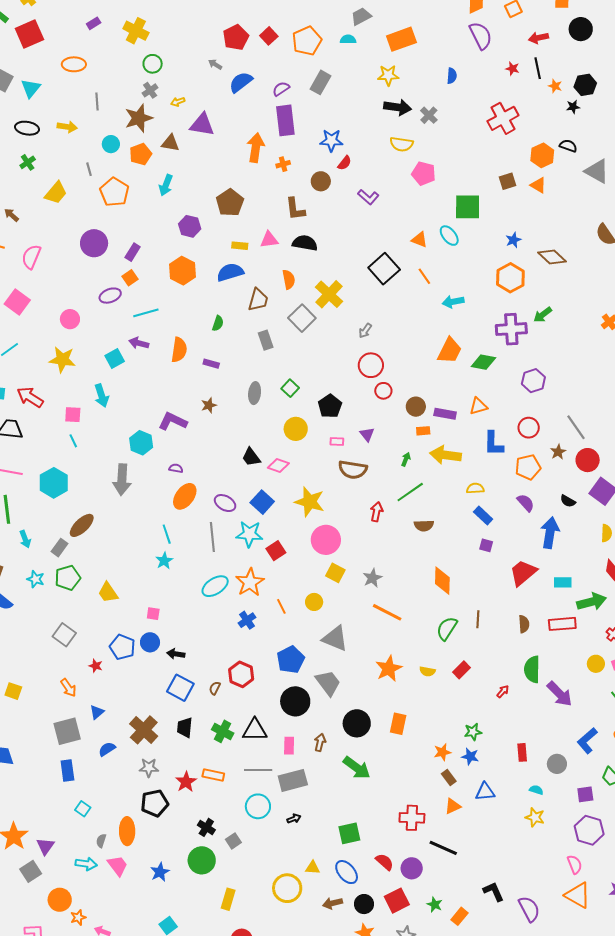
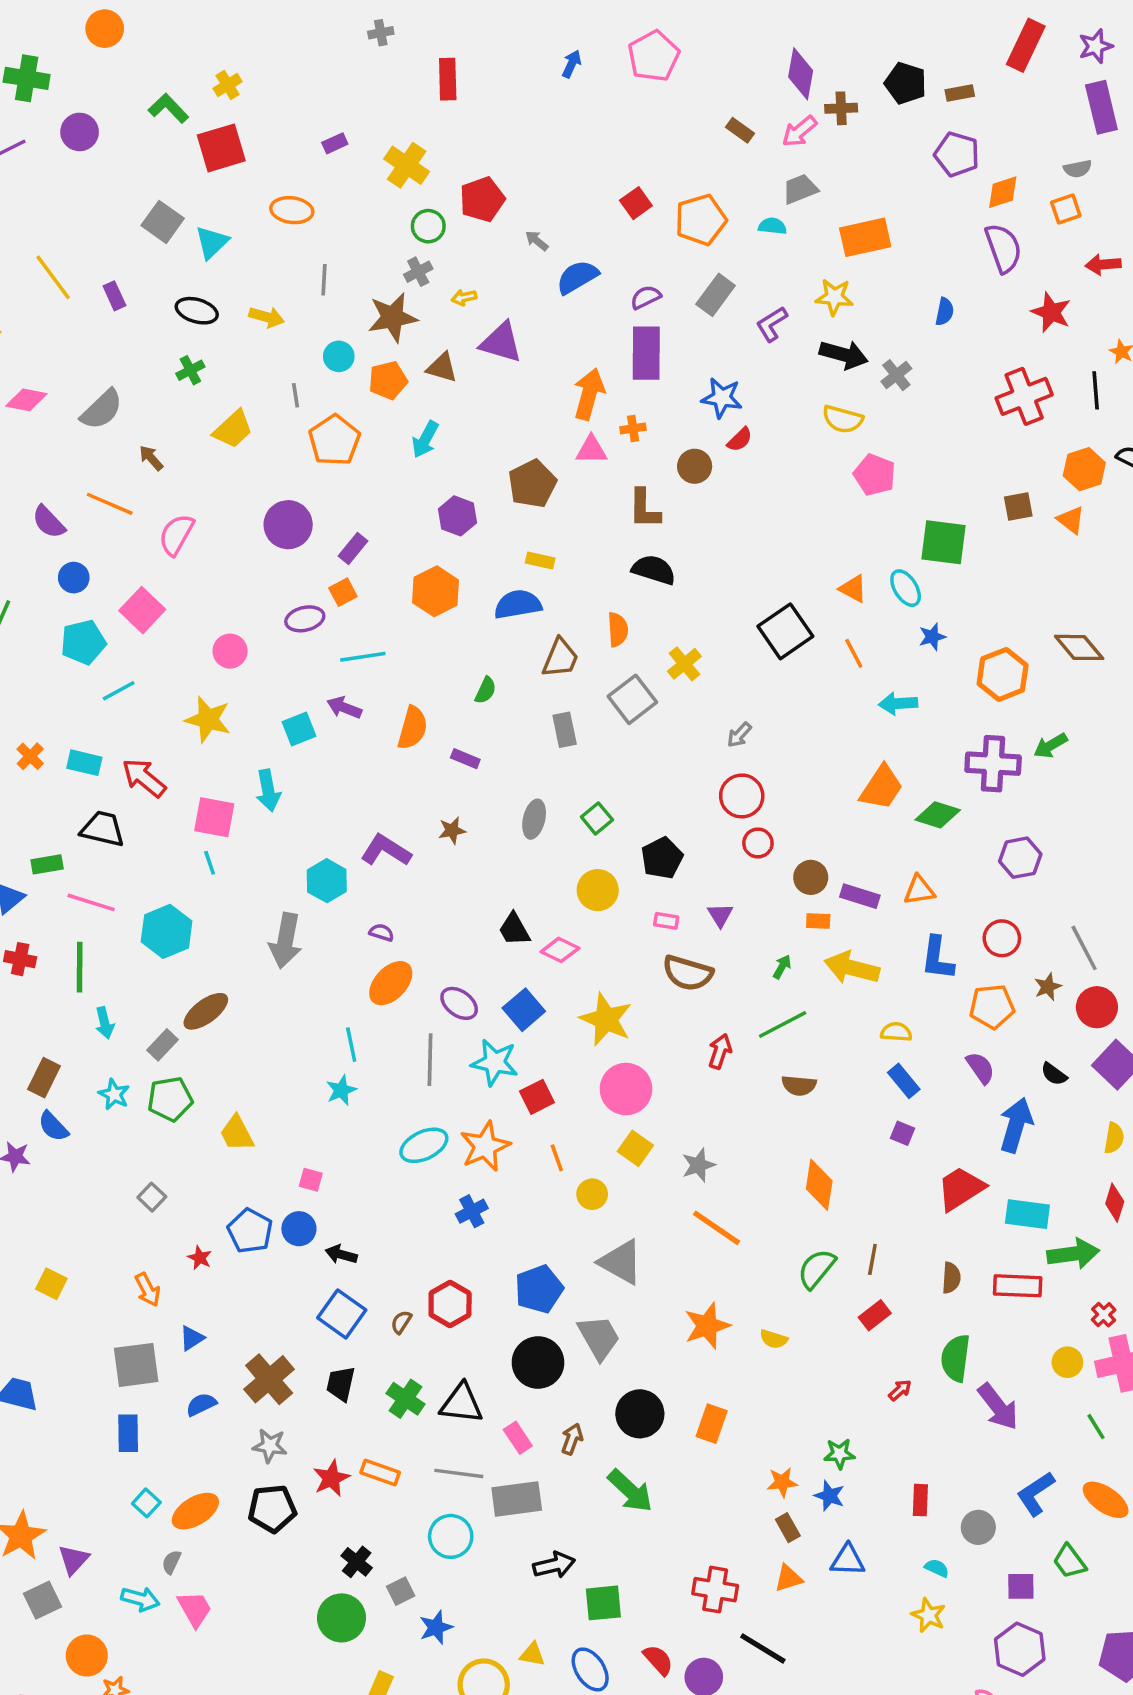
red pentagon: (236, 37) -> (482, 199), moved
black line: (538, 68) -> (1096, 390), moved
red star: (512, 69) -> (1051, 312), size x1.6
purple L-shape: (368, 197) -> (772, 324), moved, turned 100
pink triangle: (269, 240) -> (591, 450), moved
blue star: (513, 240) -> (932, 637), moved
yellow cross: (329, 294) -> (684, 664), size x0.7
pink square: (73, 415) -> (214, 817), size x1.4
cyan rectangle: (563, 582) -> (1027, 1214), size x1.4
orange line: (281, 606) -> (557, 1158), moved
gray square: (64, 635) -> (152, 1197), size x0.7
red rectangle: (462, 670) -> (875, 1315), moved
pink rectangle: (289, 746) -> (518, 1438), turned -42
black arrow: (294, 819) -> (554, 1565), moved, size x1.6
orange ellipse: (127, 831) -> (195, 1511), moved, turned 52
blue star: (160, 872) -> (436, 1627), moved

